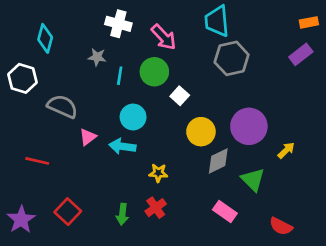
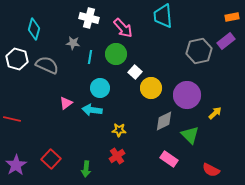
gray hexagon: (232, 58) -> (199, 51), moved
gray semicircle: (62, 106) -> (47, 65), moved
yellow circle: (201, 132) -> (151, 88), moved
red line: (37, 161) -> (12, 119), moved
green arrow: (122, 214) -> (86, 169), moved

